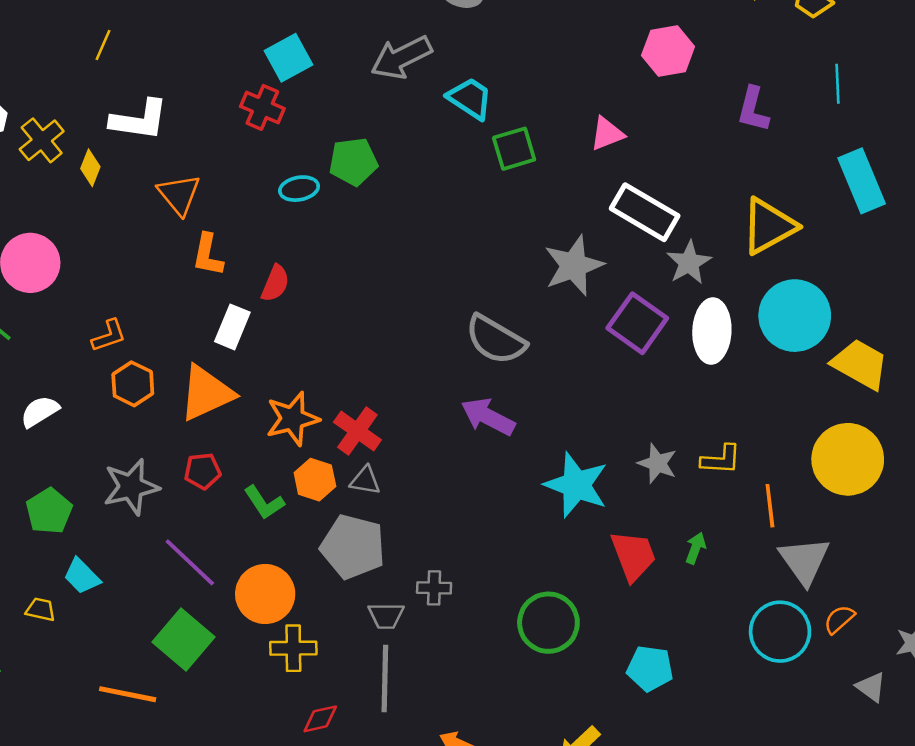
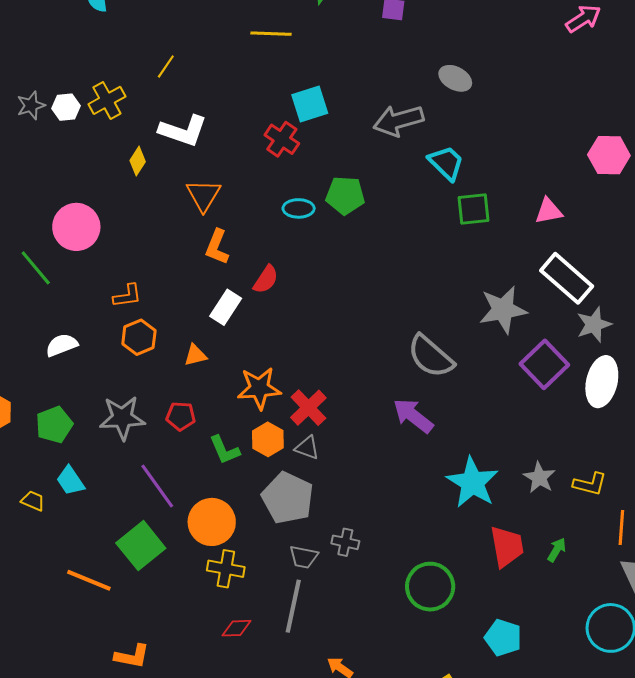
yellow cross: (42, 140) -> (107, 100), moved
orange triangle: (206, 393) -> (195, 355), size x0.5

